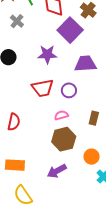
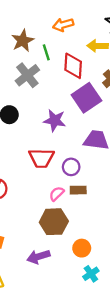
gray cross: (17, 21) -> (27, 75), size x1.5
pink semicircle: (61, 115) -> (57, 194), turned -40
brown rectangle: (94, 118) -> (78, 190), moved, turned 64

